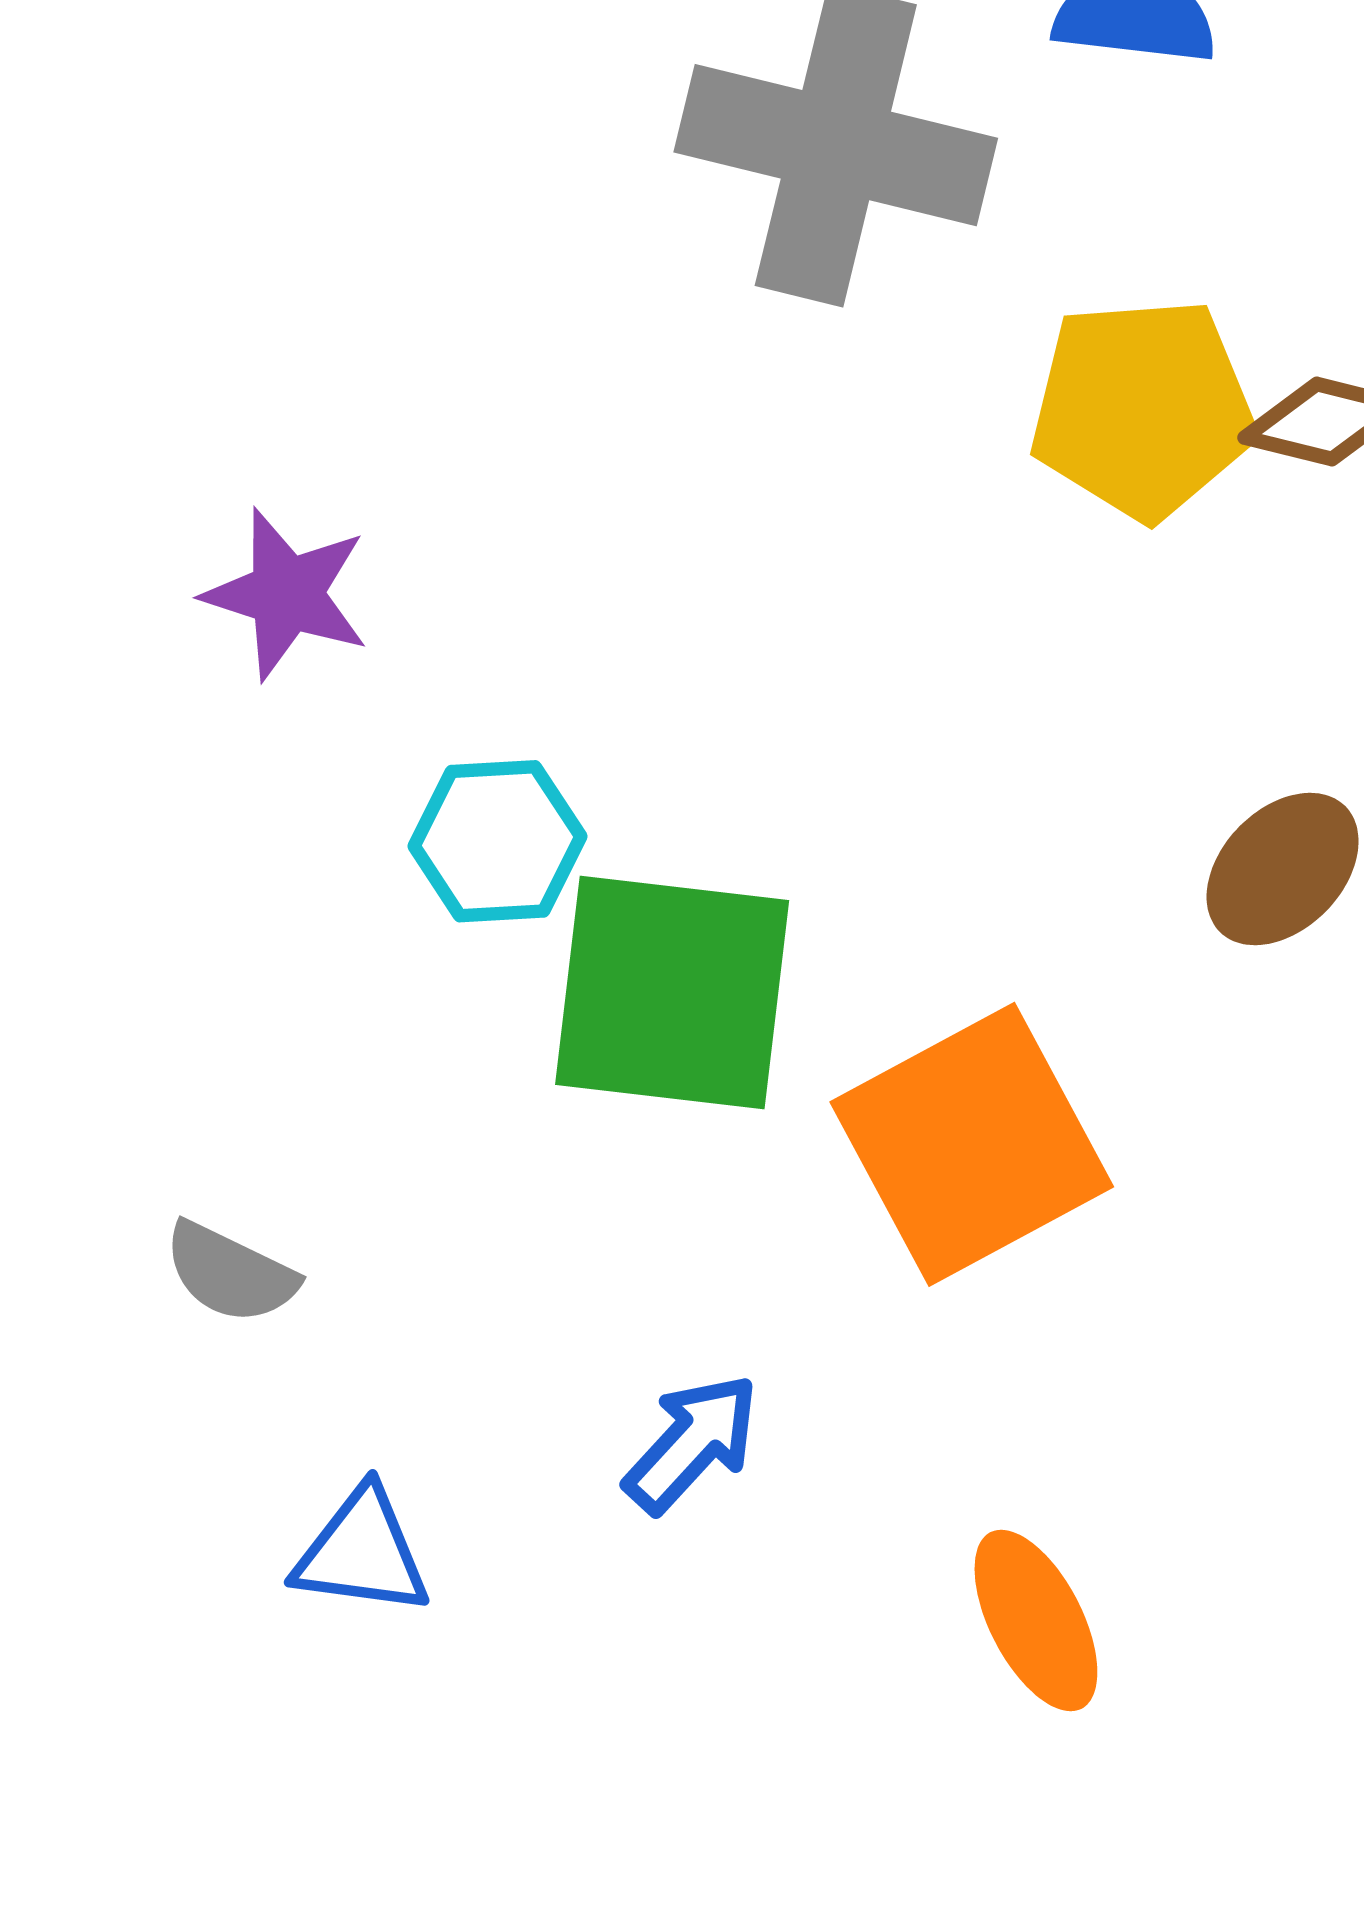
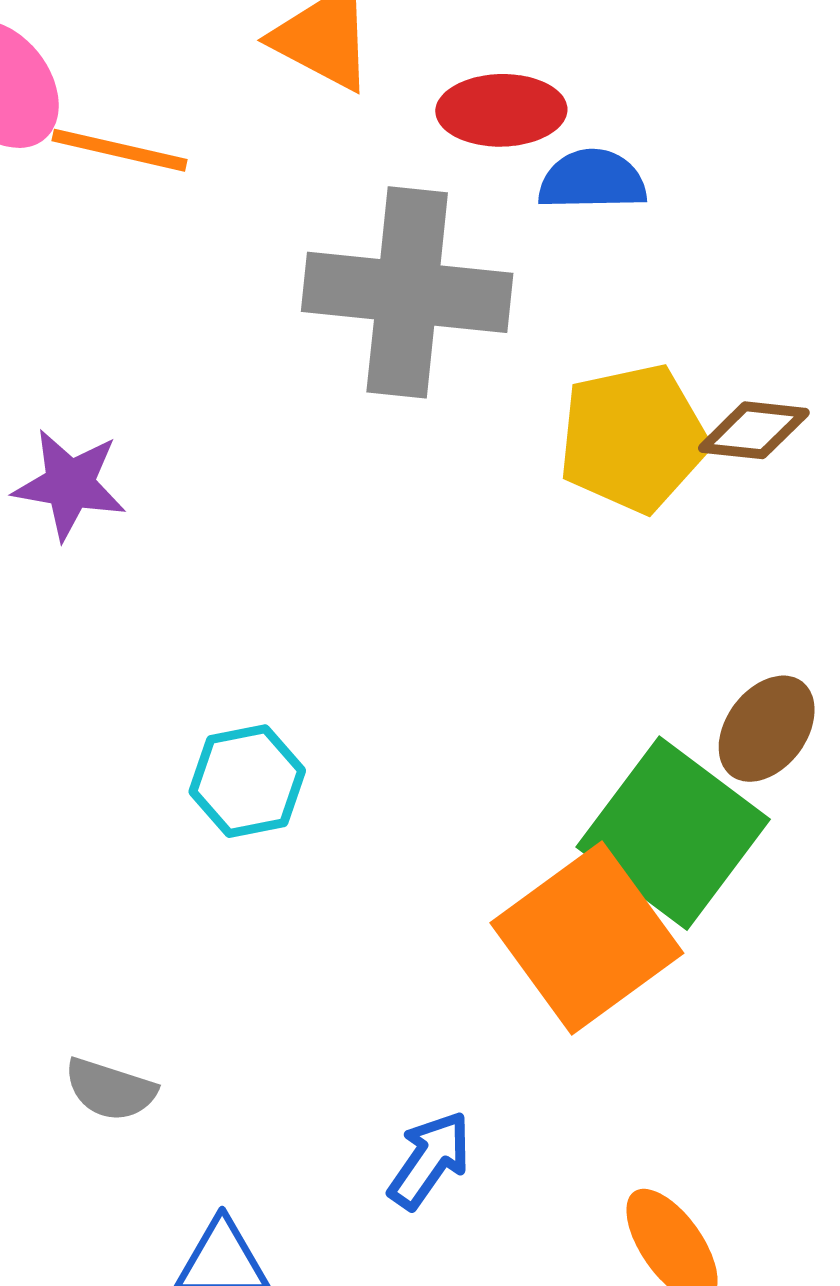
purple star: (286, 594) -> (70, 484), moved
green square: (672, 992) -> (673, 833), moved, turned 38

